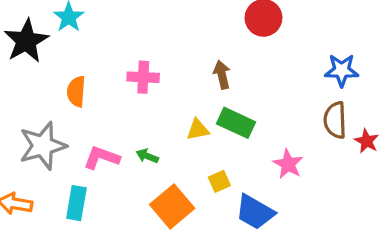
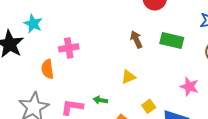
pink cross: (143, 77) -> (69, 48), moved
green rectangle: (236, 123) -> (172, 40), moved

